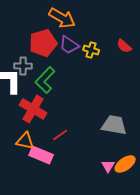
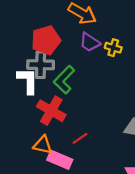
red pentagon: (43, 43) -> (46, 40), moved
gray cross: (23, 66) -> (41, 65), size x1.4

